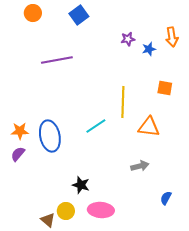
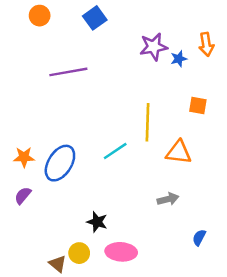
purple star: (128, 39) -> (154, 47), size x1.6
blue ellipse: (50, 136) -> (60, 163), turned 44
purple semicircle: (18, 154) -> (23, 195), moved

